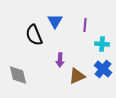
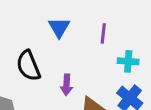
black semicircle: (34, 35) -> (28, 66), moved

